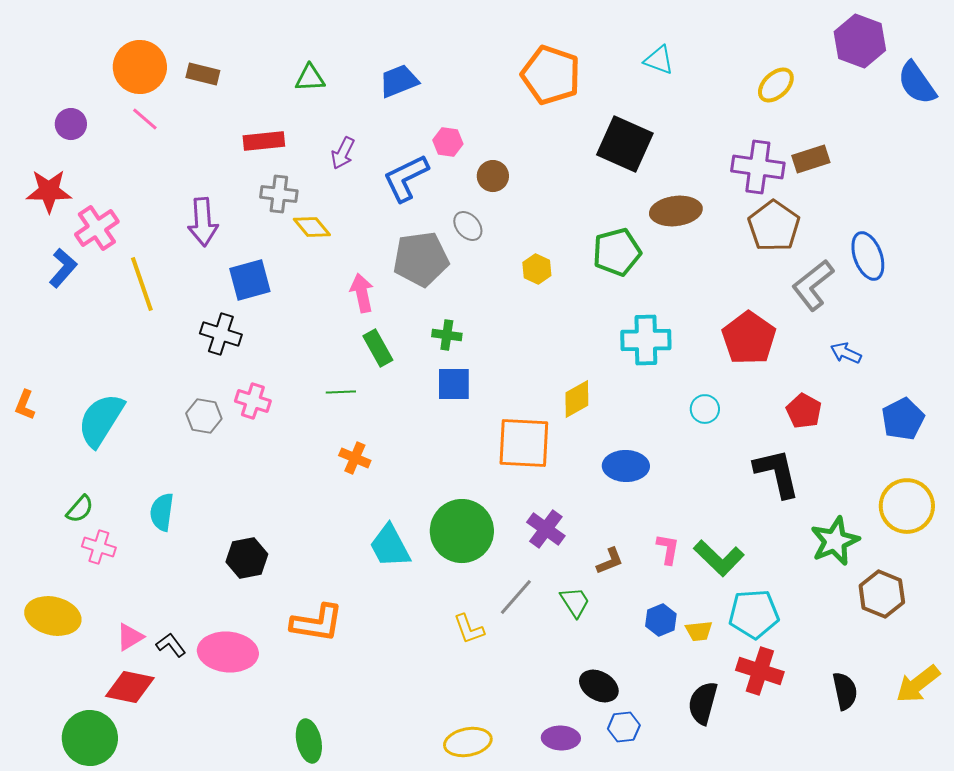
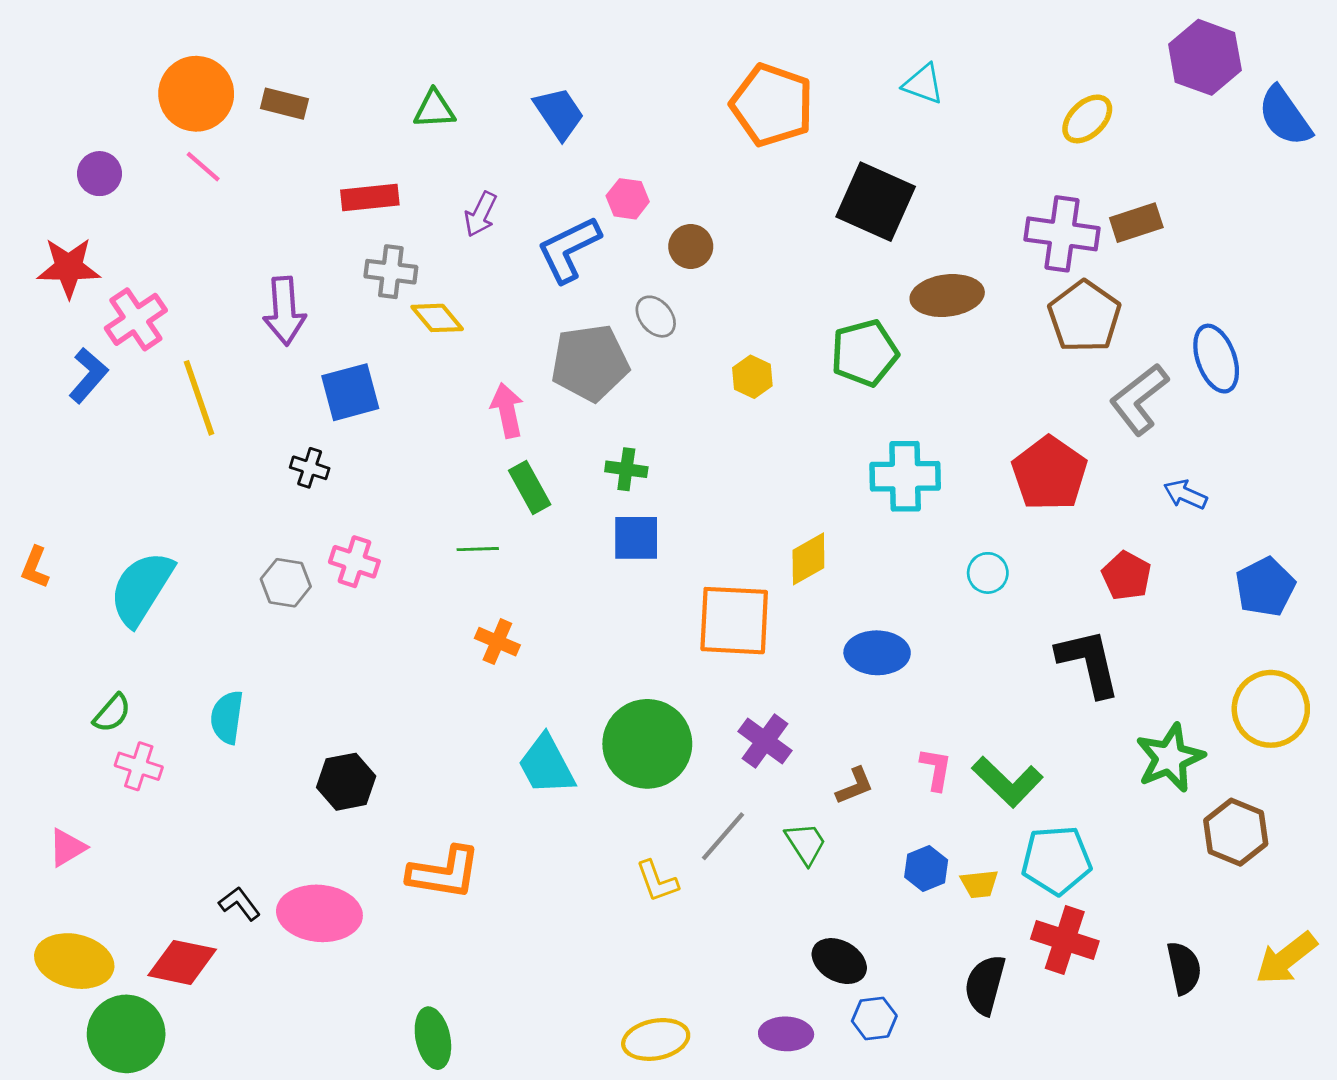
blue trapezoid: (399, 81) -> (559, 113), turned 78
black cross: (221, 334) -> (310, 468), size x0.7
yellow ellipse: (53, 616) -> (74, 961), moved
pink triangle: (130, 637) -> (67, 848), moved

